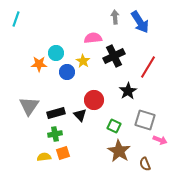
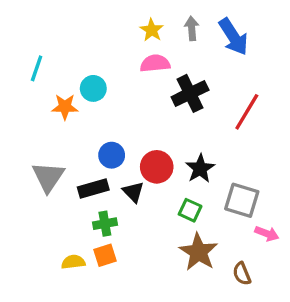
cyan line: (16, 19) -> (37, 68), moved
yellow star: (83, 61) -> (152, 30), moved
blue circle: (67, 72) -> (112, 155), moved
black star: (128, 91) -> (200, 169), moved
green cross: (55, 134) -> (105, 224), moved

